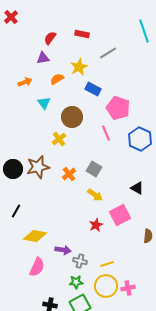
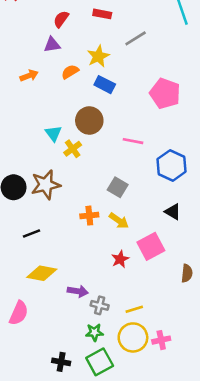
blue rectangle: (93, 89) -> (105, 85), moved
cyan triangle: (44, 103) -> (53, 133), moved
pink pentagon: (118, 108) -> (165, 94), moved
pink line: (106, 133) -> (133, 141), turned -56
blue hexagon: (140, 139) -> (171, 165), moved
orange cross: (69, 174) -> (89, 216), moved, turned 32
black line: (16, 211) -> (32, 233), moved, turned 40
pink semicircle: (37, 267) -> (19, 313), moved

